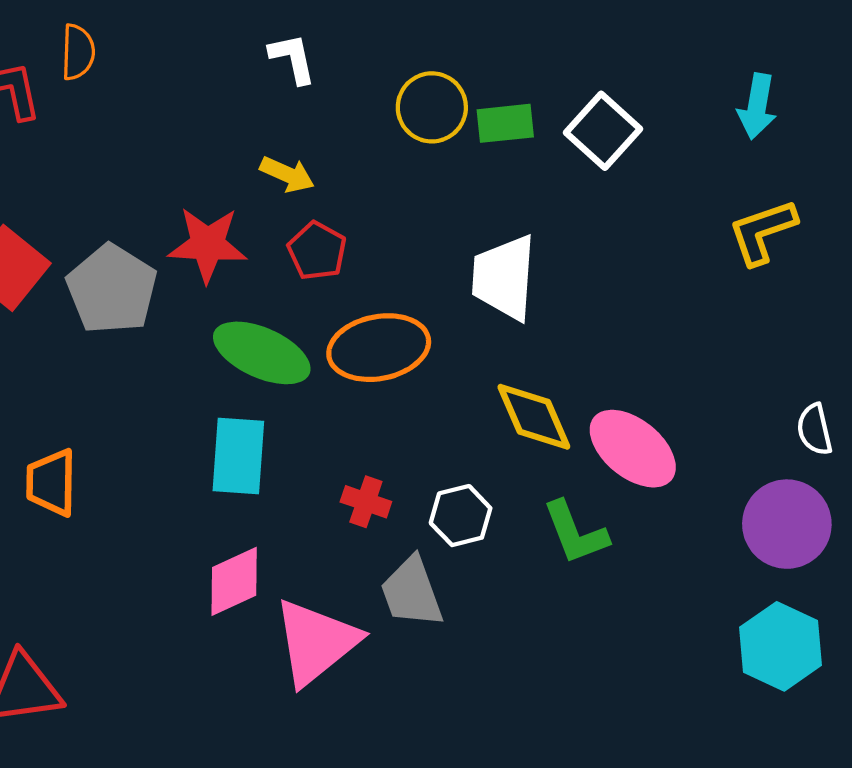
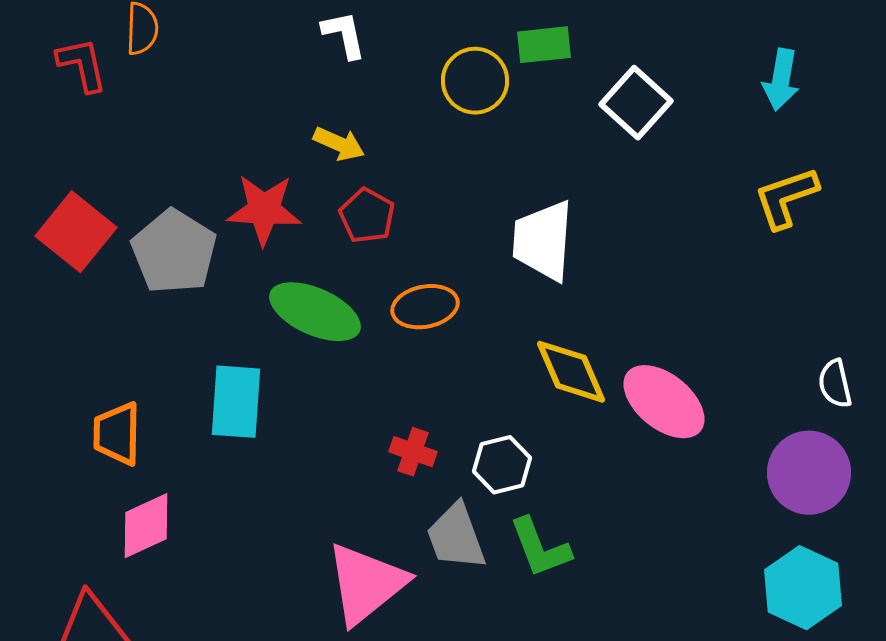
green rectangle: (505, 123) -> (544, 45), moved
orange ellipse: (379, 348) -> (425, 307), size x0.7
cyan rectangle: (238, 456) -> (236, 402), moved
green L-shape: (575, 533) -> (540, 548), moved
pink diamond: (234, 581) -> (146, 526), moved

